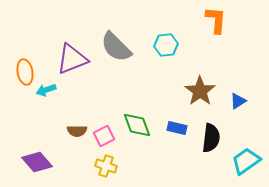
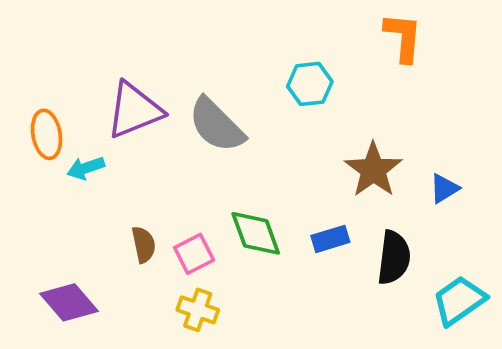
gray semicircle: (116, 47) -> (216, 125), moved
blue rectangle: (177, 128) -> (330, 239), turned -30
brown semicircle: (77, 131) -> (144, 245), turned -102

